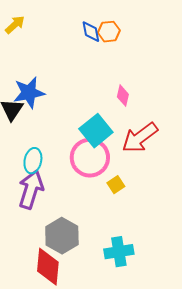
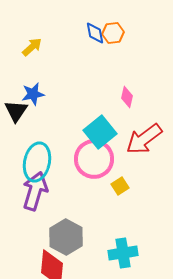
yellow arrow: (15, 25) -> (32, 47), moved
blue star: (29, 93) -> (33, 94), size x0.7
cyan ellipse: (33, 161) -> (37, 162), size x1.5

